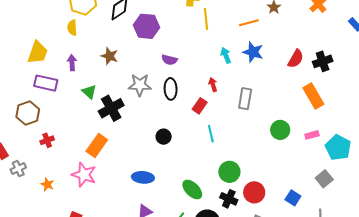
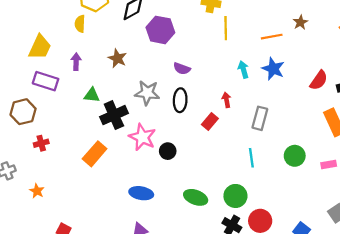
green triangle: (89, 92) -> (92, 95), turned -42
cyan line: (211, 134) -> (251, 158), moved
pink star: (84, 175) -> (142, 137), moved
green ellipse: (192, 190) -> (196, 197), moved, turned -30

